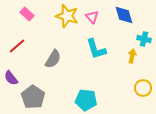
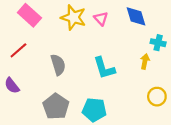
pink rectangle: (27, 14) -> (29, 15), size x1.5
cyan L-shape: (96, 49) -> (104, 68), moved
gray semicircle: (53, 59) -> (58, 65), turned -48
gray pentagon: (33, 97) -> (56, 106), moved

